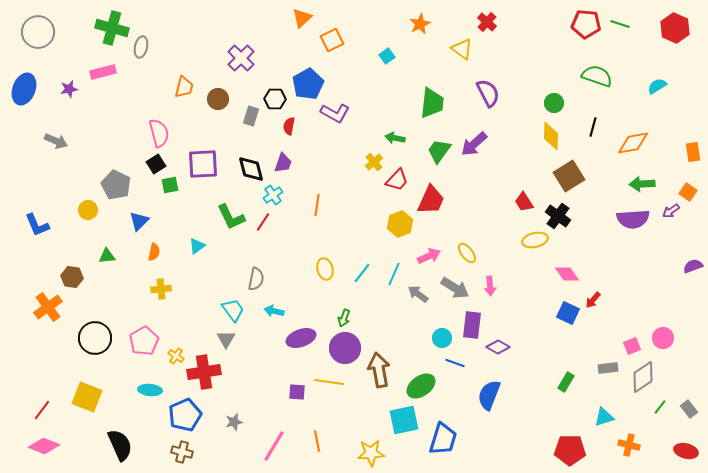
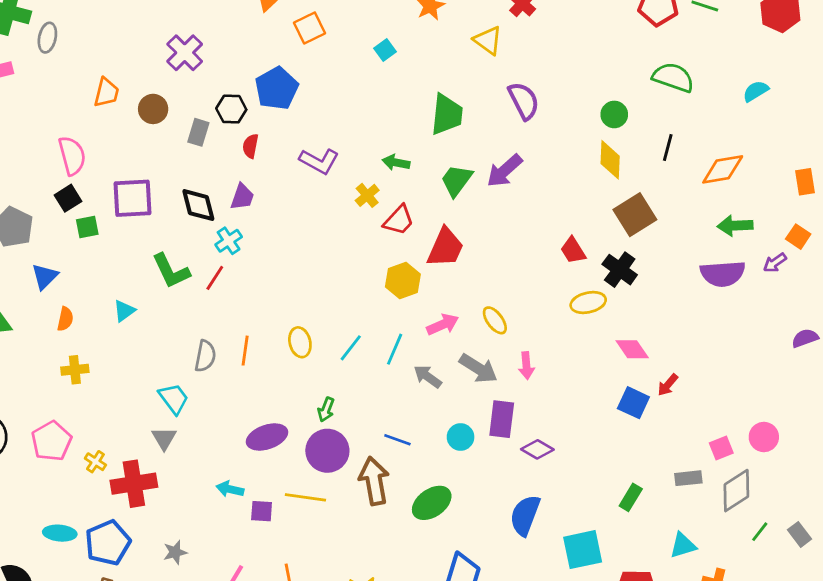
purple L-shape: (335, 113) -> (319, 161), moved
orange line: (317, 205) -> (245, 351), moved
cyan arrow: (274, 311) -> (230, 489), moved
blue line: (455, 363) -> (397, 440), moved
cyan ellipse: (150, 390) -> (60, 533), moved
cyan square: (404, 420) -> (583, 550), moved

